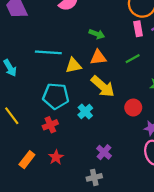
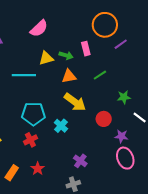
pink rectangle: (138, 29) -> (86, 49), moved
yellow triangle: (73, 66) -> (46, 58), moved

